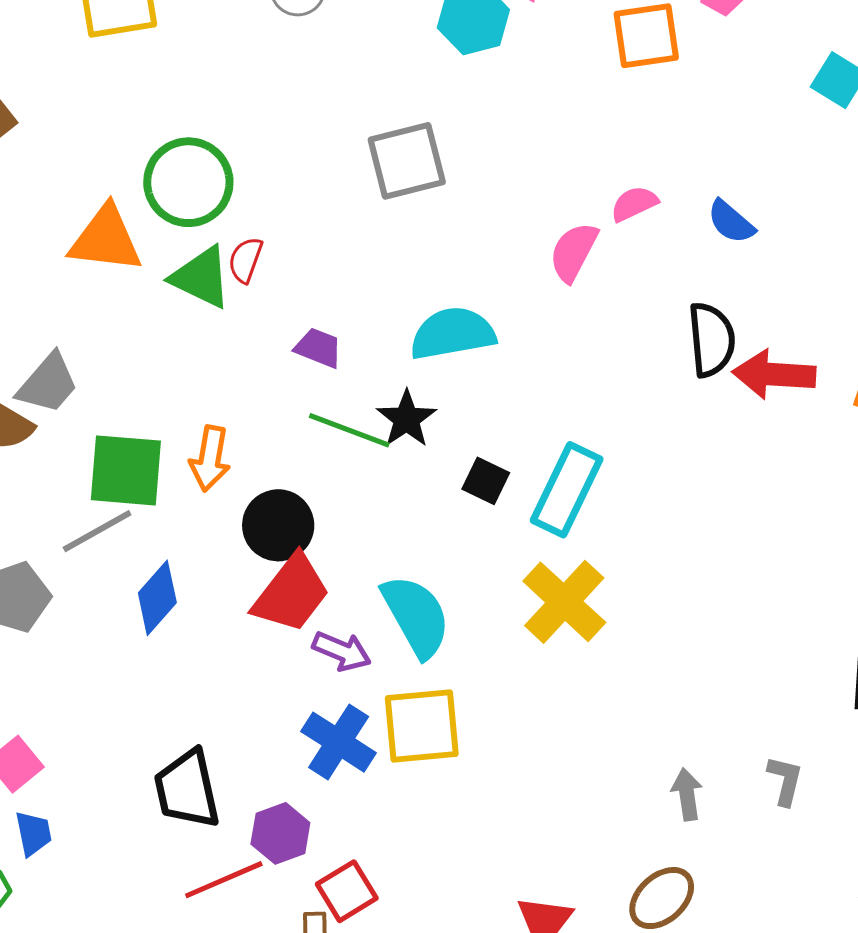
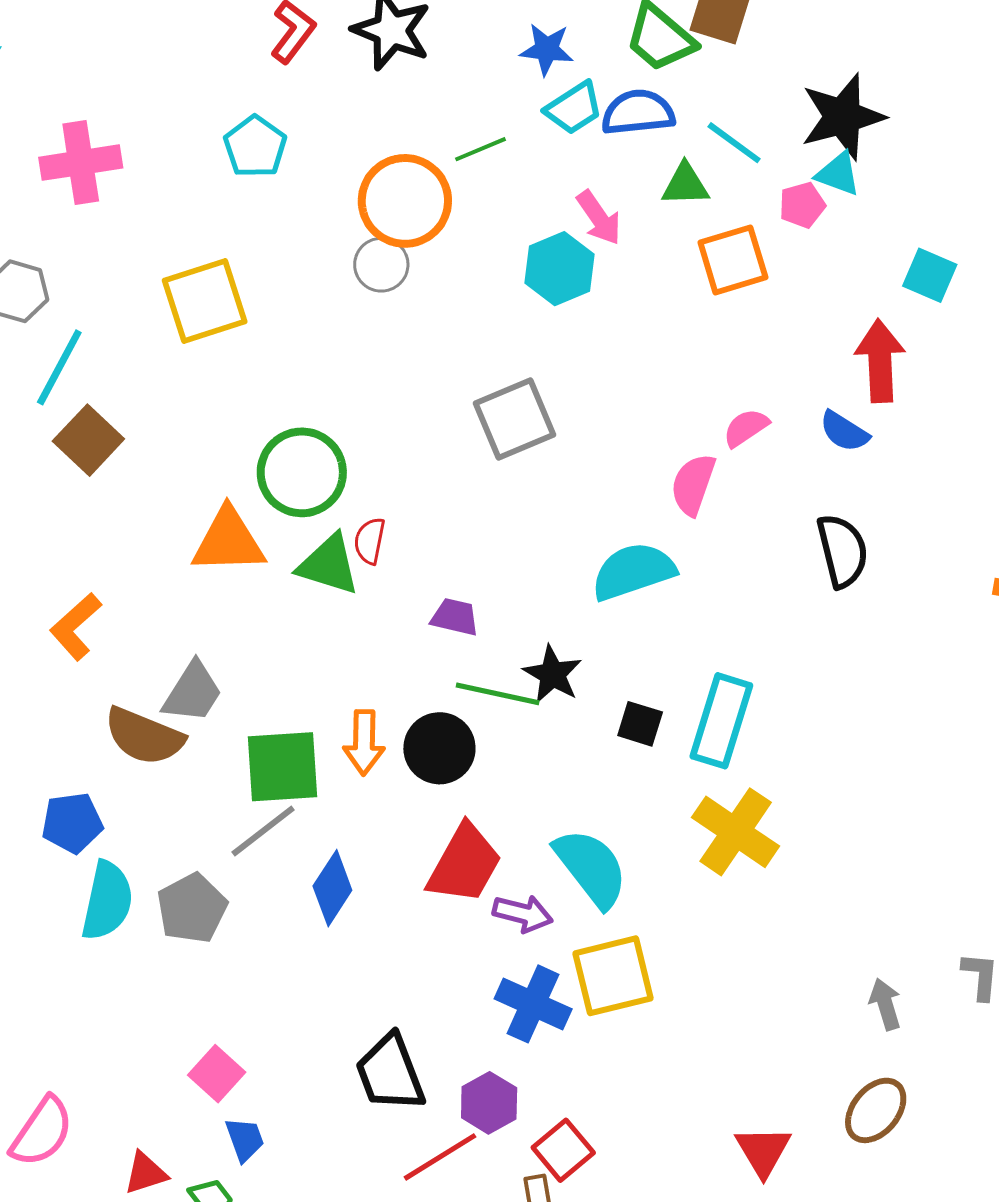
cyan semicircle: (453, 333) -> (633, 571), moved
red arrow: (774, 374) -> (880, 361), moved, turned 92
black circle: (278, 525) -> (439, 748), moved

